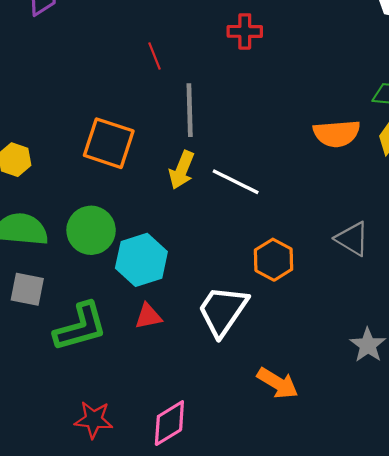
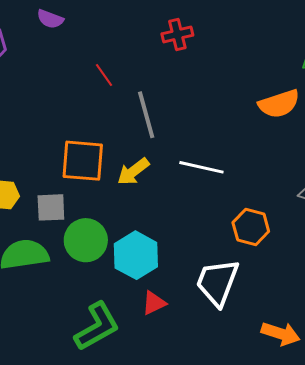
yellow arrow: (182, 170) -> (133, 172), moved, turned 44
gray square: (27, 289) -> (51, 207), moved

